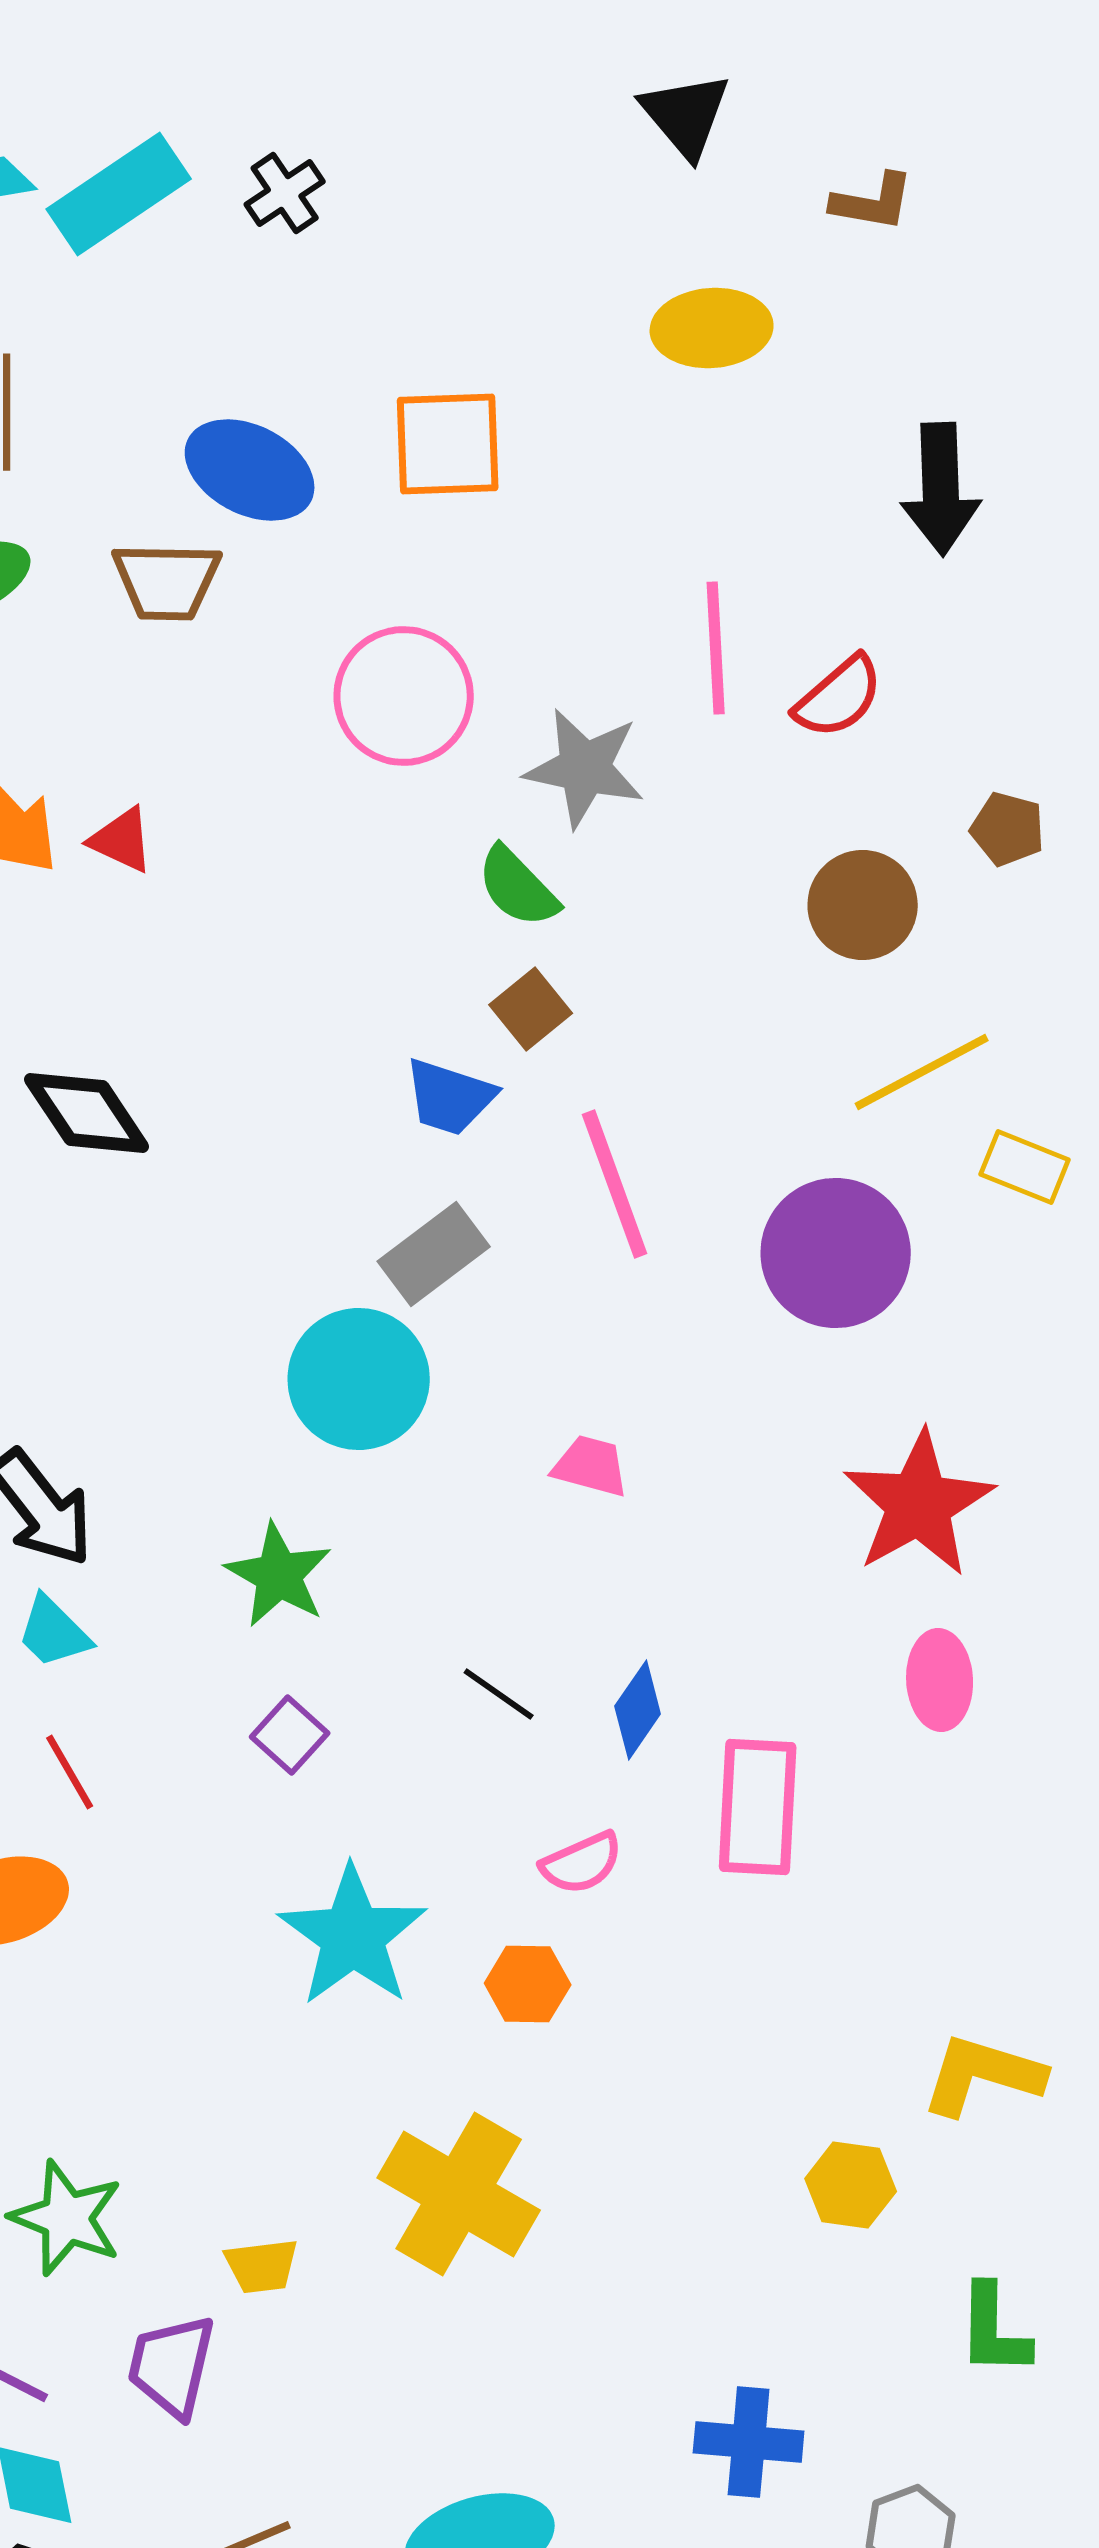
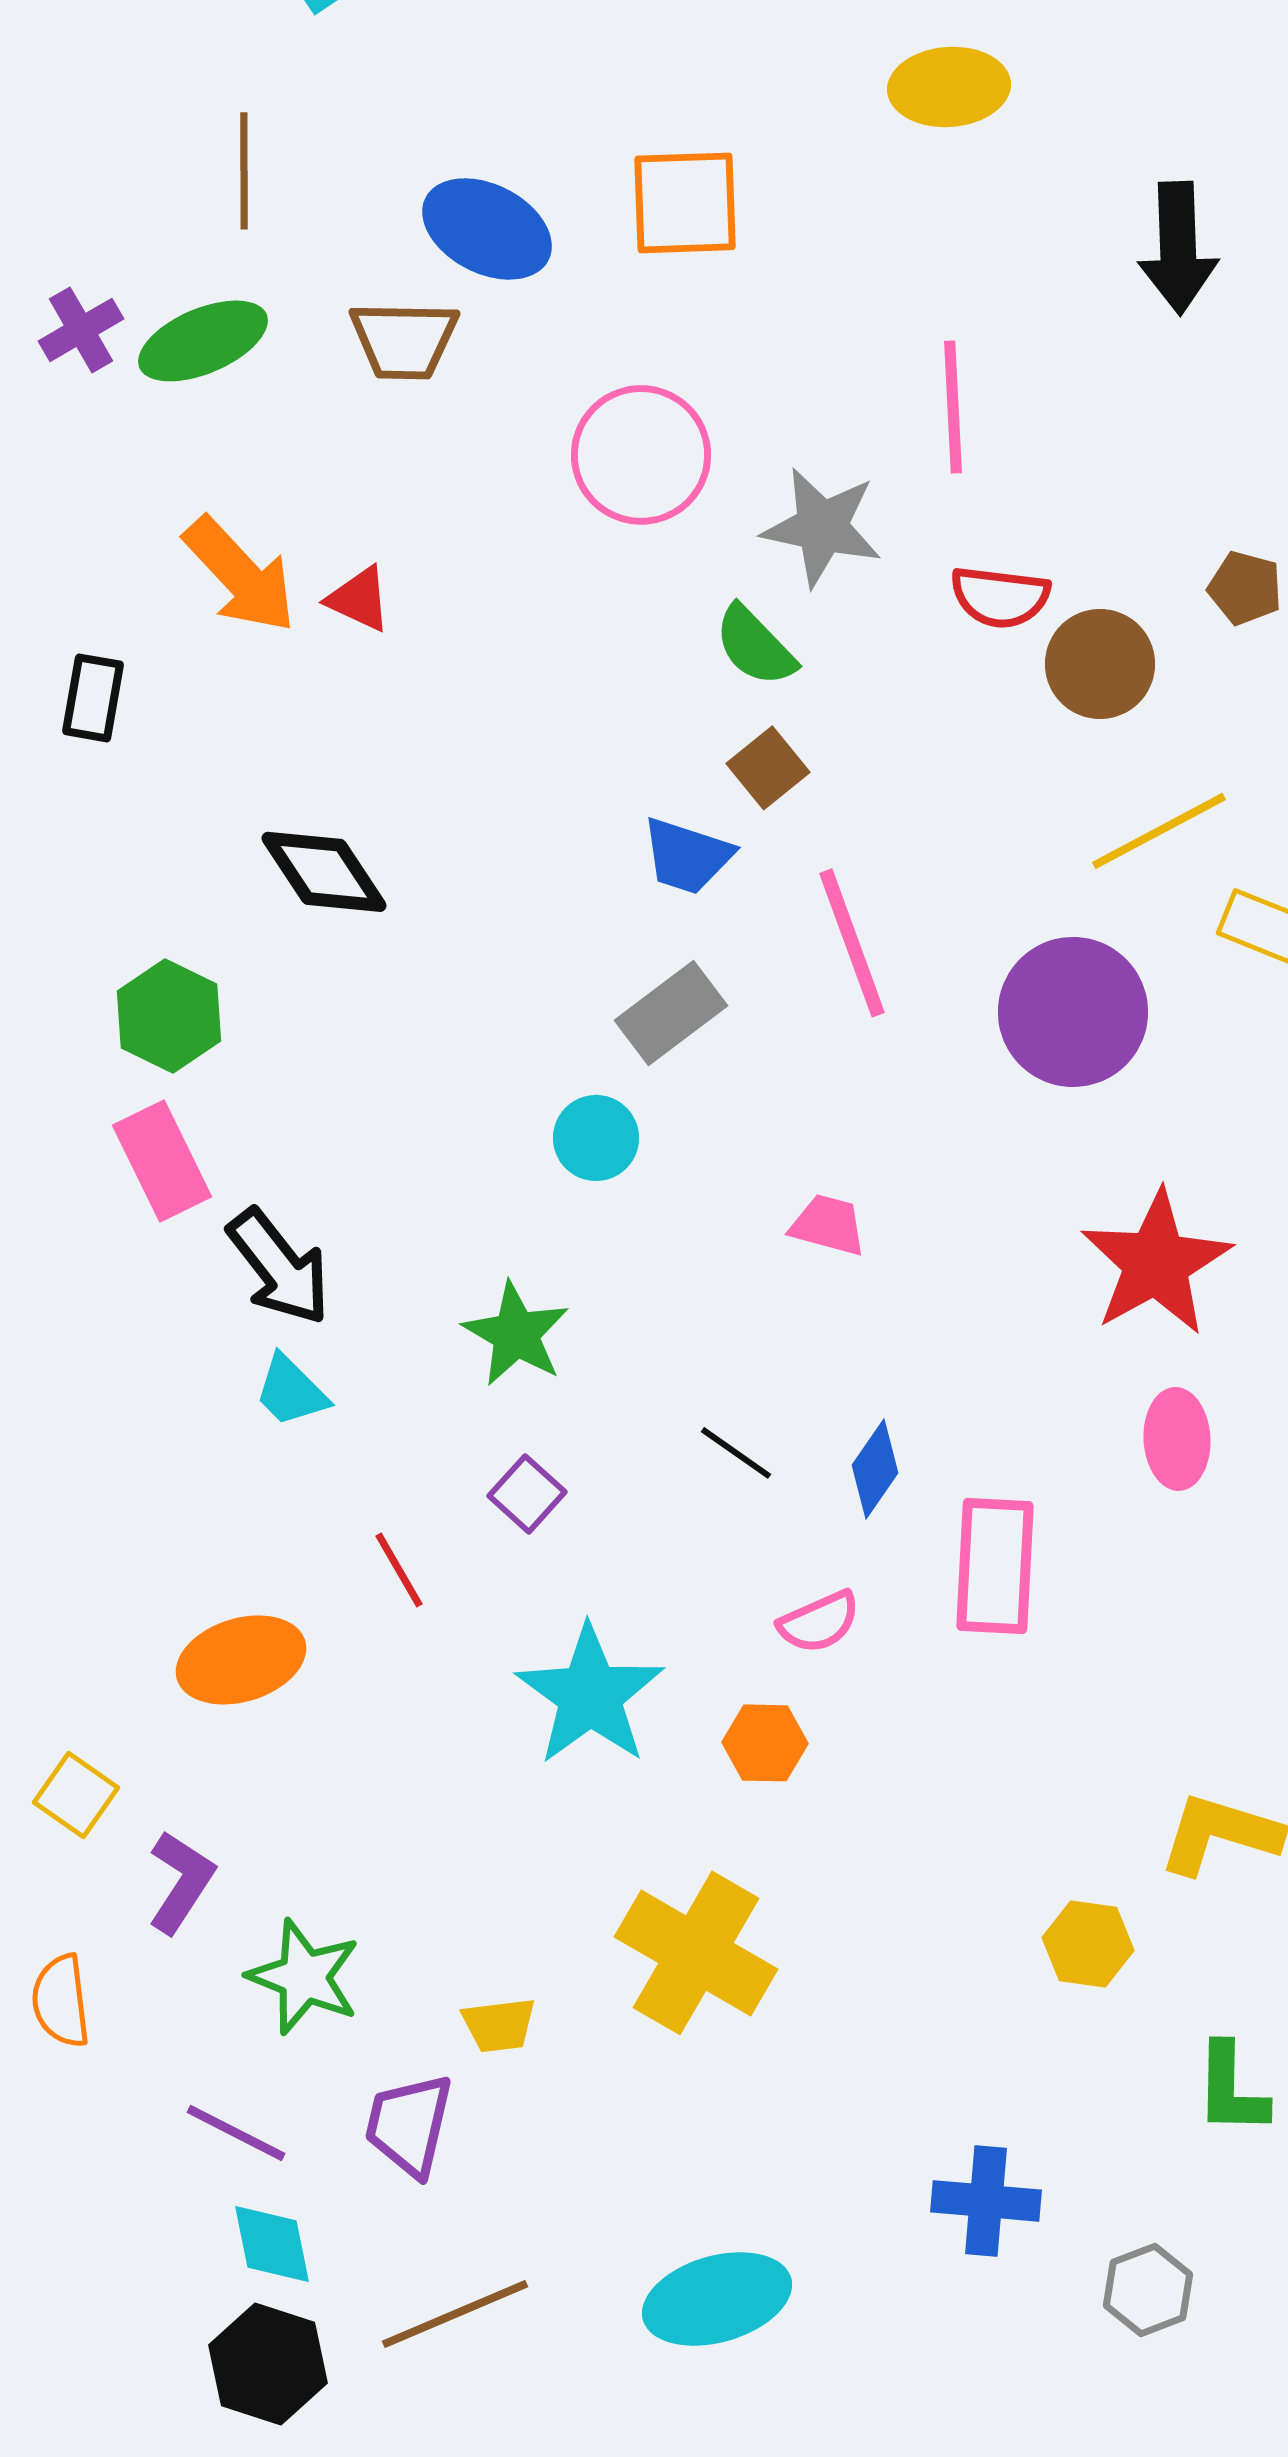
red semicircle: (839, 697) -> (1000, 597), moved, turned 48
cyan circle: (359, 1379) -> (596, 1138), size x0.6
red line: (70, 1772) -> (399, 1570), moved

